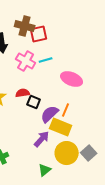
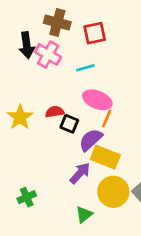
red square: (39, 34) -> (95, 33), moved
pink cross: (26, 61) -> (48, 54), moved
pink ellipse: (72, 79) -> (97, 100), moved
orange line: (66, 110) -> (107, 118), moved

